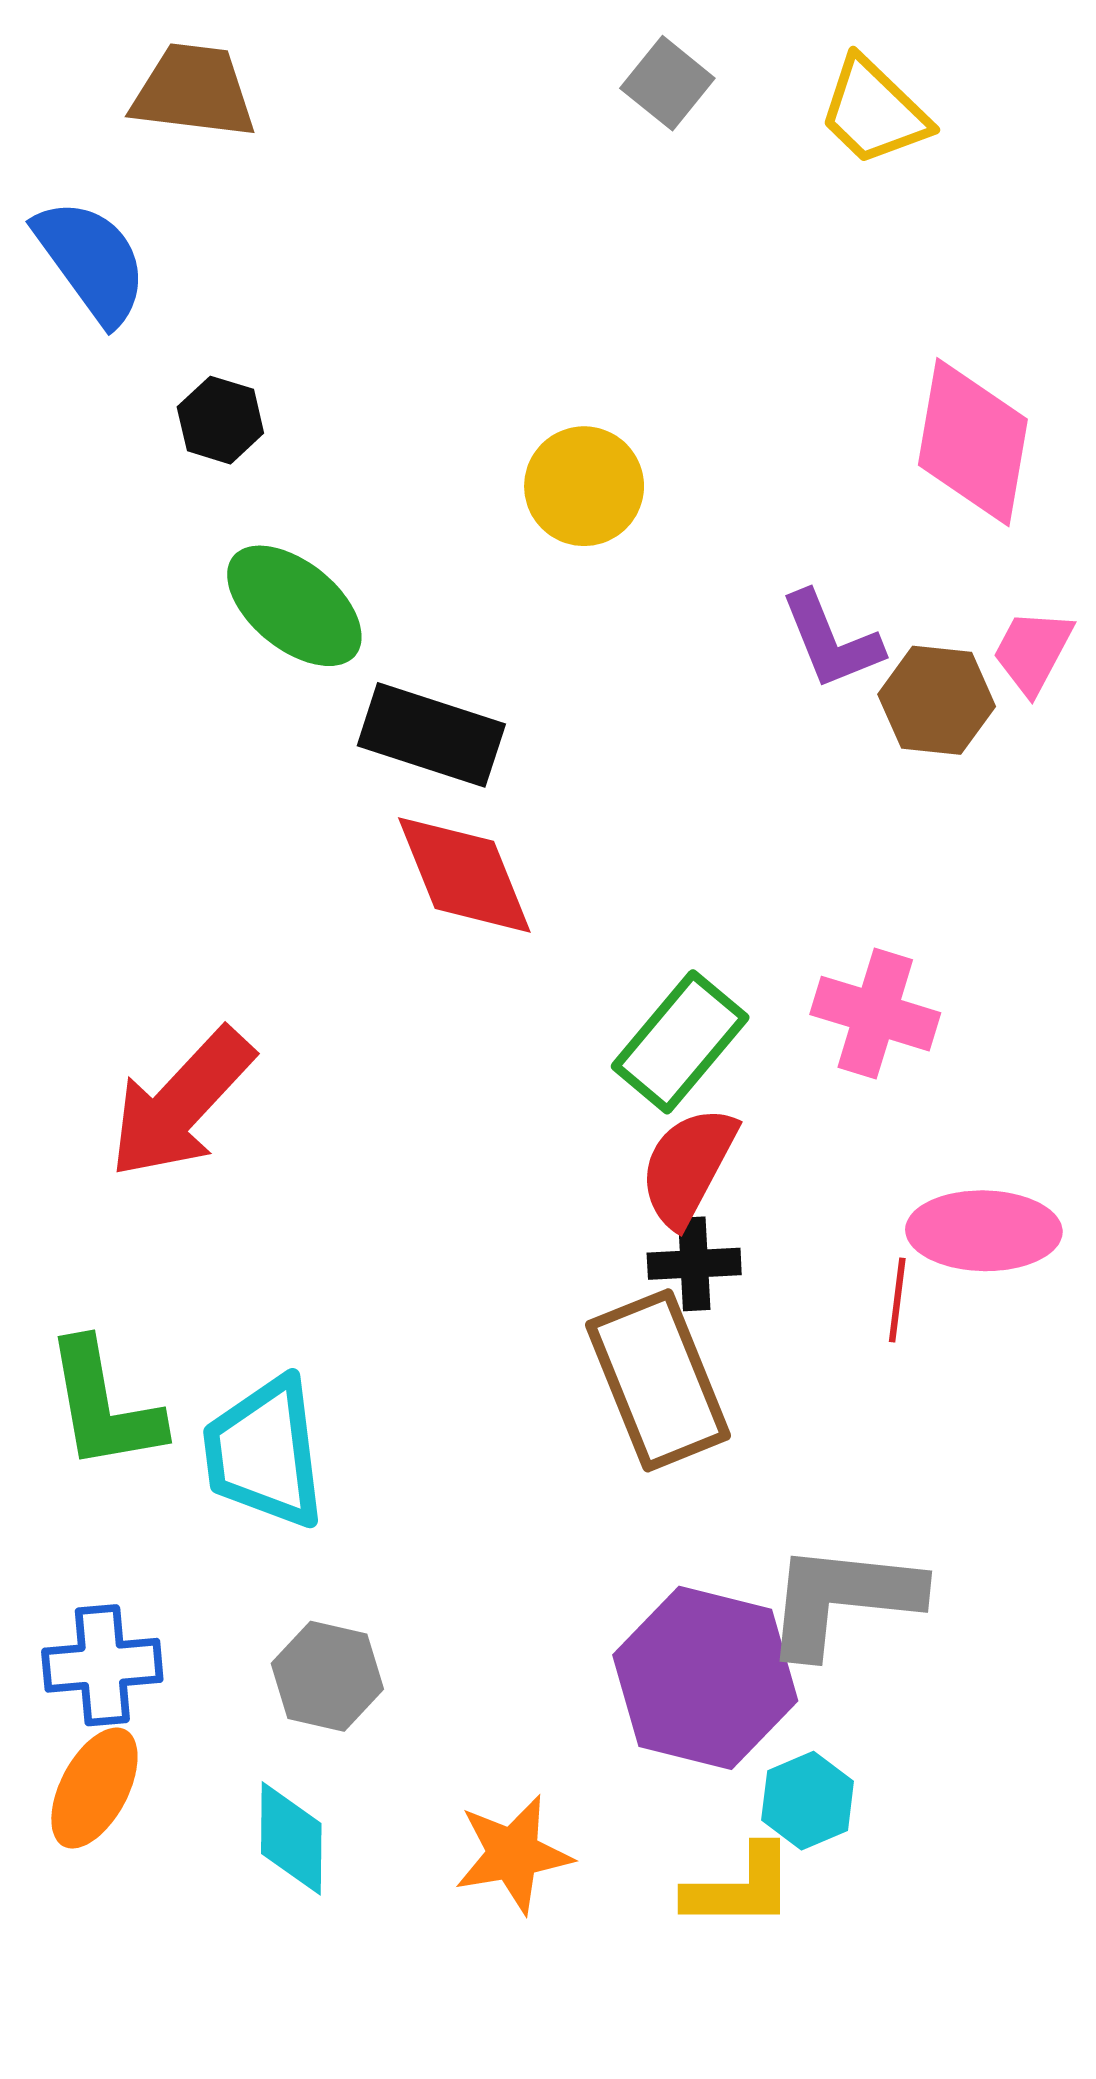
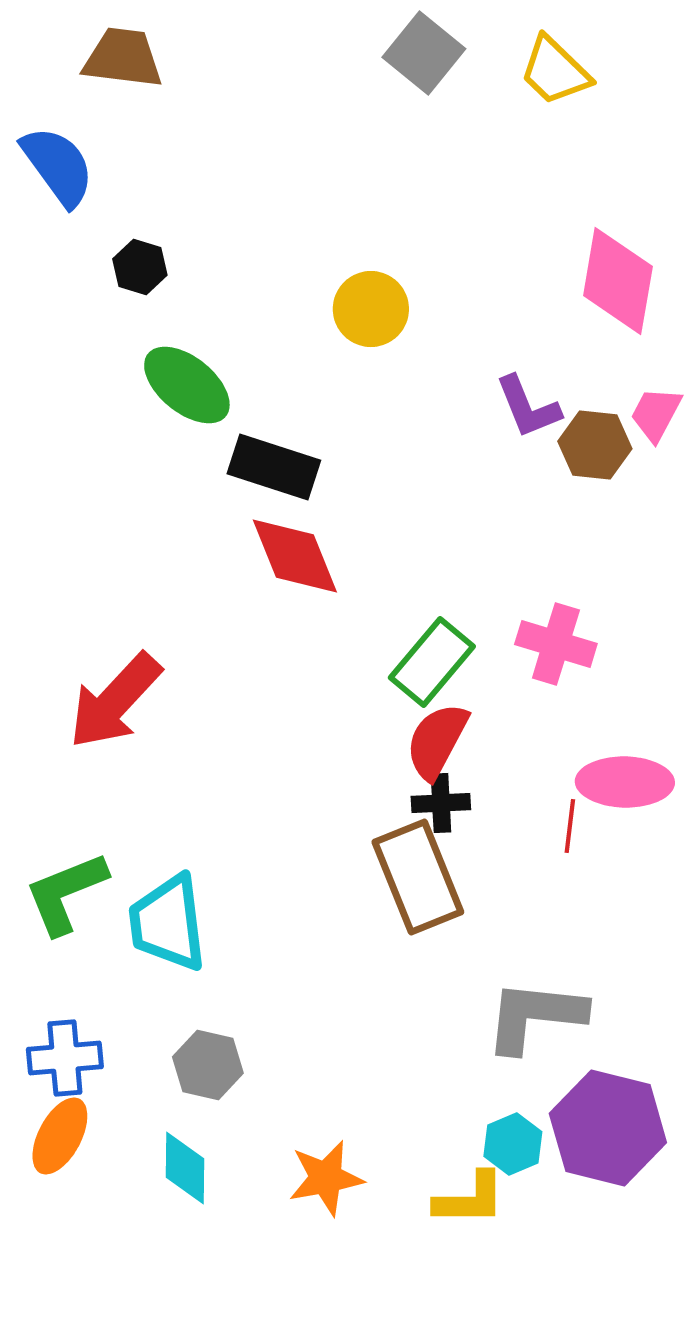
gray square: (667, 83) -> (424, 53), size x1.4
green L-shape: (104, 1406) -> (66, 893), turned 78
purple hexagon: (705, 1678) -> (608, 1128), moved

